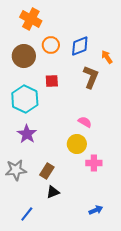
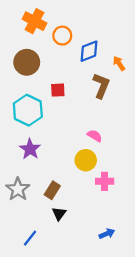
orange circle: (51, 45) -> (62, 36), moved
gray star: (16, 170) -> (18, 189), turned -30
black triangle: (53, 192) -> (59, 214), turned -32

